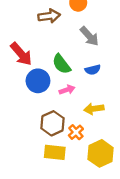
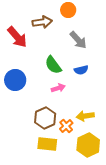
red arrow: (21, 54) -> (17, 37), moved
blue circle: (38, 81) -> (15, 80), moved
yellow arrow: (94, 109) -> (85, 116), moved

